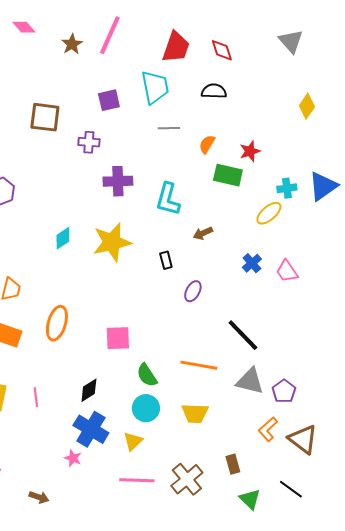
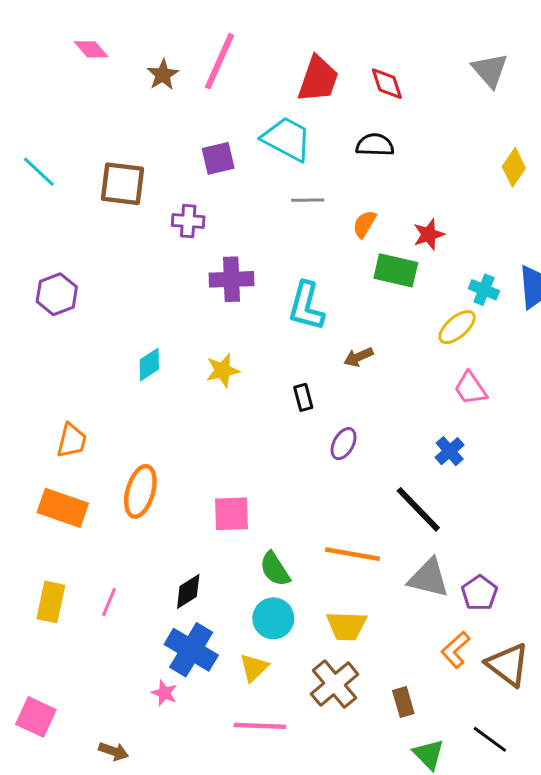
cyan trapezoid: (155, 87) -> (287, 139), turned -51
cyan cross: (287, 188) -> (484, 290), turned 30
yellow star: (112, 242) -> (223, 370), size x0.6
blue cross: (252, 263) -> (450, 451), moved
pink trapezoid: (287, 271) -> (470, 388), moved
pink line: (36, 397) -> (109, 602), turned 30
brown cross: (187, 479) -> (335, 684), moved

